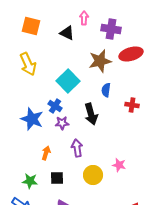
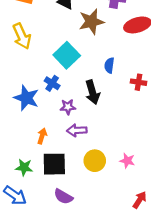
brown star: (100, 61) -> (91, 22), moved
purple star: (62, 123) -> (68, 107), moved
purple arrow: (77, 148) -> (77, 130), turned -84
pink star: (119, 165) -> (127, 161), moved
black square: (57, 178) -> (54, 164), size x1.6

